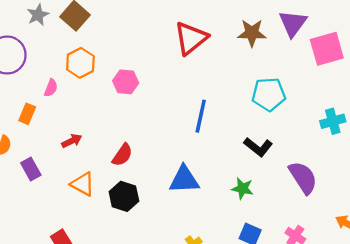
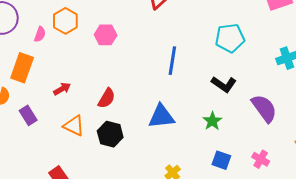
pink semicircle: (51, 88) -> (40, 34), moved
orange rectangle: (27, 114) -> (22, 68), size x1.6
green star: (242, 188) -> (212, 121), turned 30

